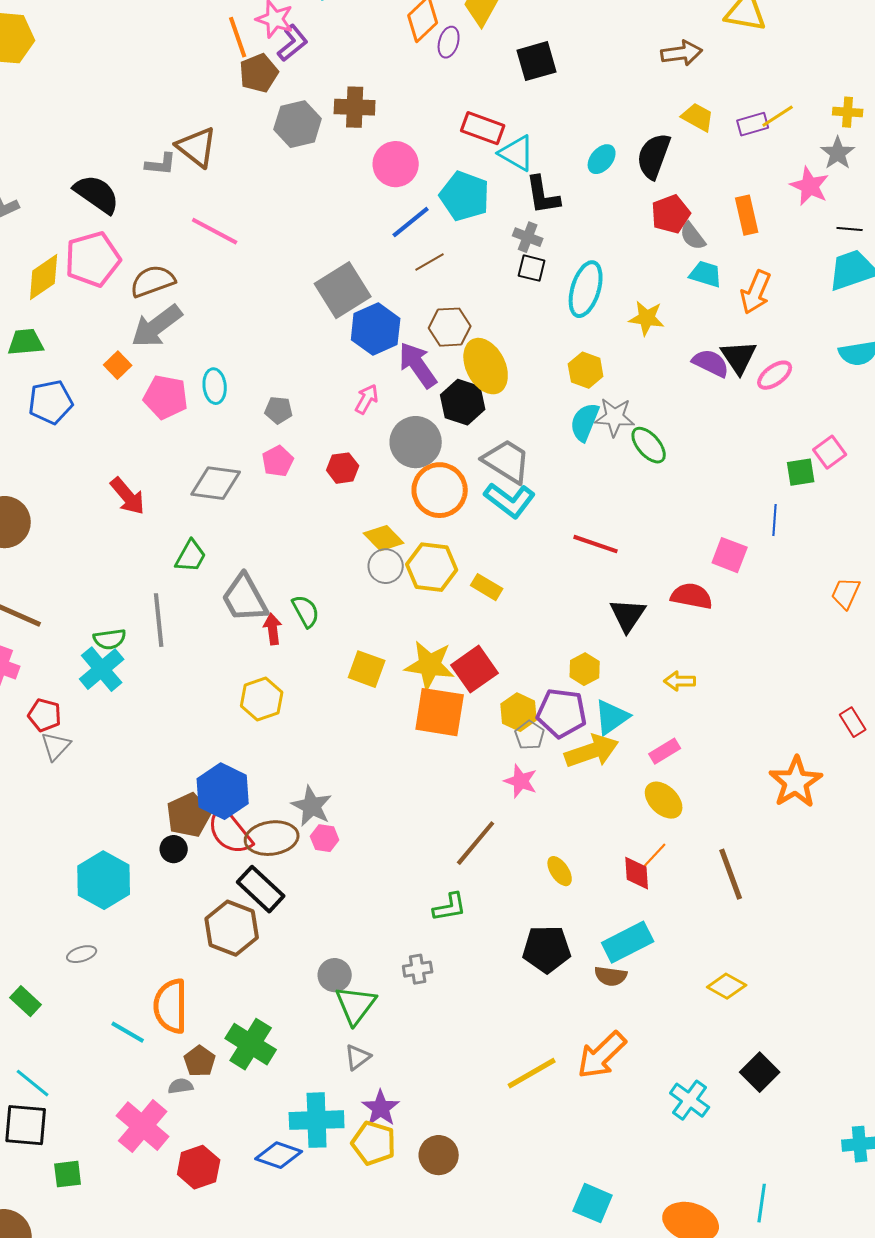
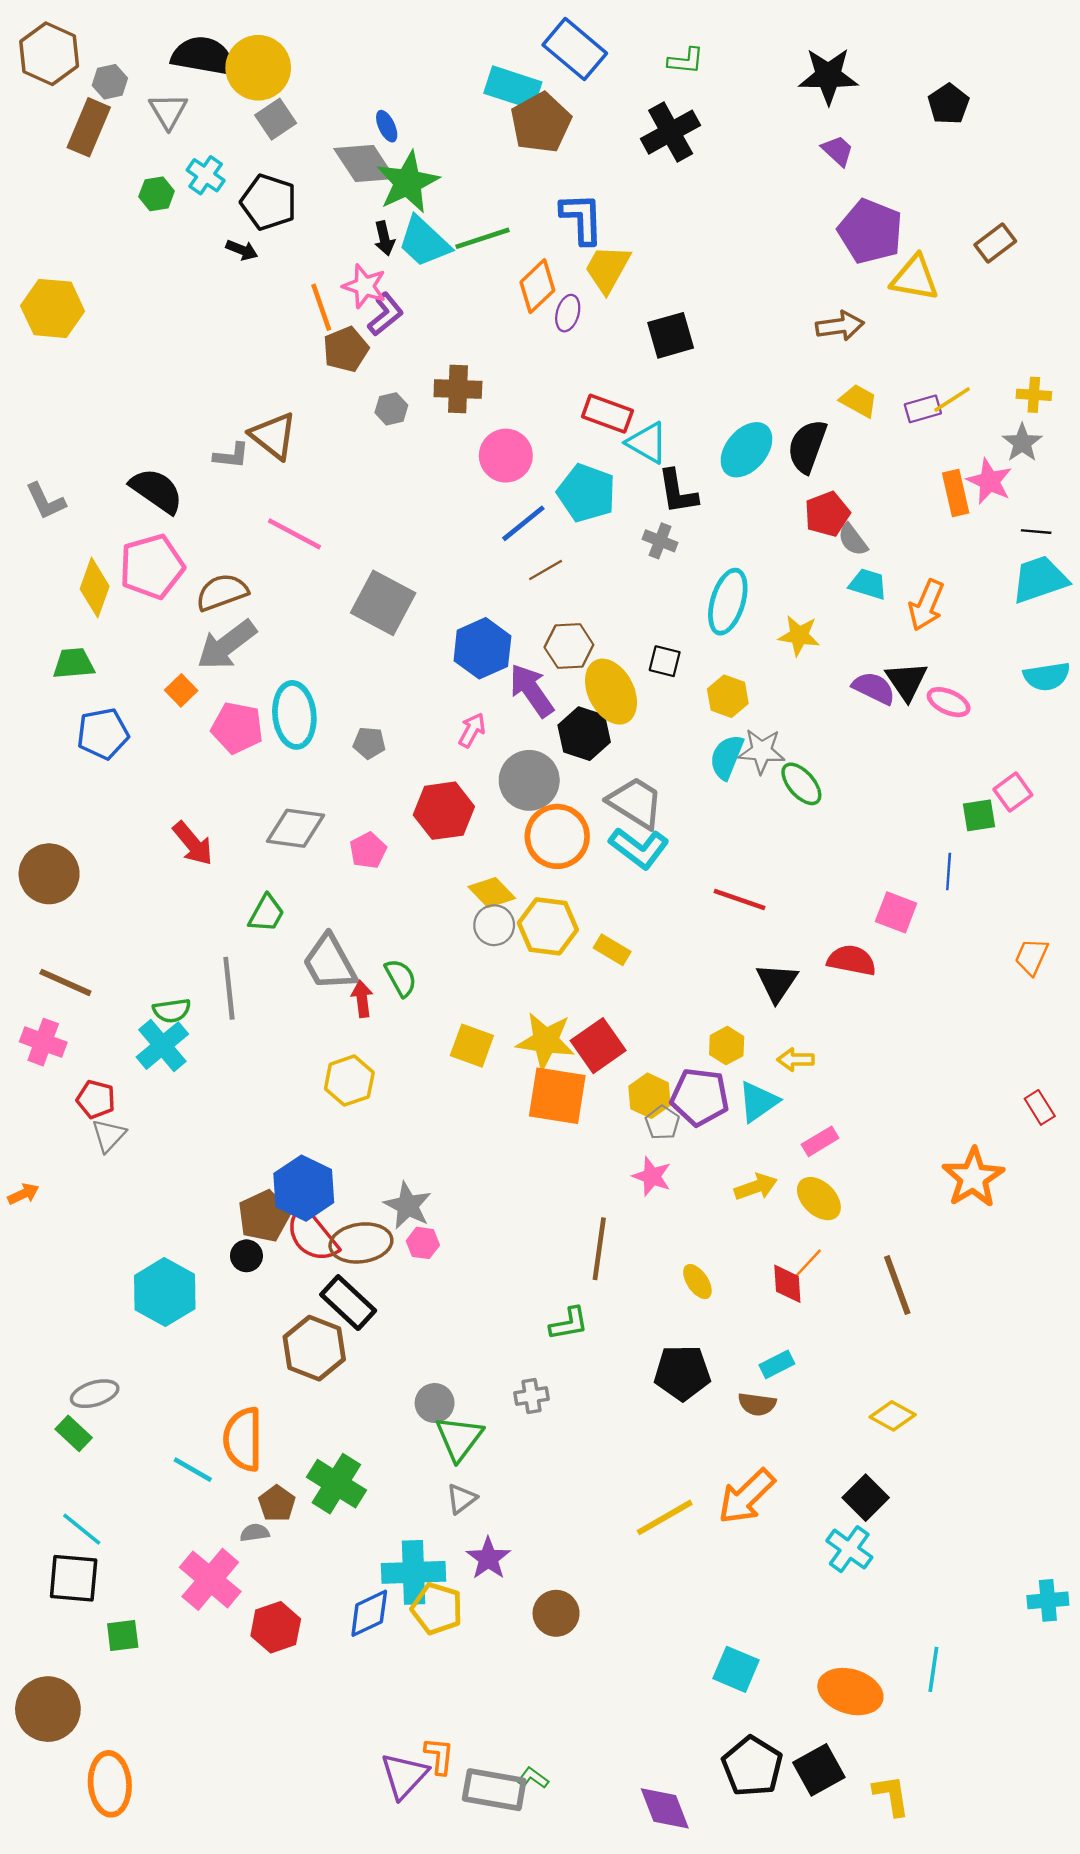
gray hexagon: (298, 124) -> (391, 409), size x0.6
cyan ellipse: (602, 159) -> (746, 450), size x1.6
orange rectangle: (747, 215) -> (956, 493), moved
black square: (532, 268) -> (665, 661), moved
yellow diamond: (44, 277) -> (95, 588), turned -36
gray square: (343, 290) -> (383, 603), moved, turned -30
pink ellipse: (775, 375) -> (949, 702), turned 60
cyan ellipse: (215, 386) -> (294, 715), size x1.6
pink pentagon: (278, 461) -> (368, 850), moved
red hexagon: (343, 468) -> (444, 811), size x1.6
yellow arrow: (680, 681) -> (796, 1060), moved
yellow arrow: (592, 751) -> (756, 1187), moved, size x0.7
brown line: (476, 843) -> (599, 1249), turned -32
cyan rectangle: (628, 942) -> (777, 1364), size x0.6
gray ellipse: (82, 954) -> (95, 1394), moved, size x1.4
black square: (760, 1072) -> (866, 1498), moved
yellow pentagon: (374, 1143) -> (437, 1609), moved
blue diamond: (279, 1155) -> (369, 1613), turned -45

